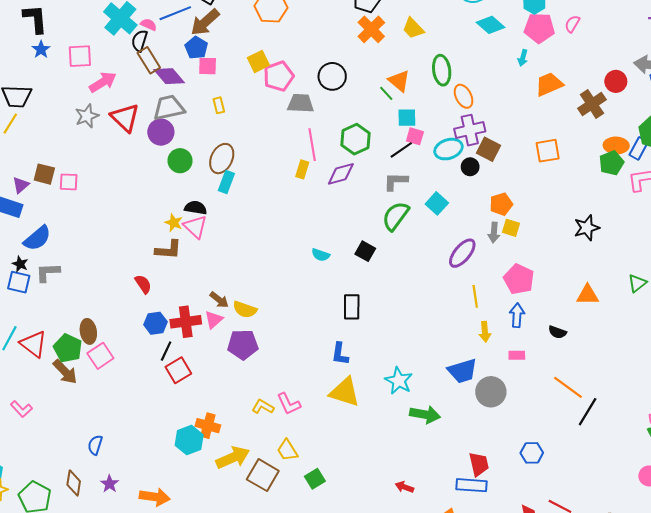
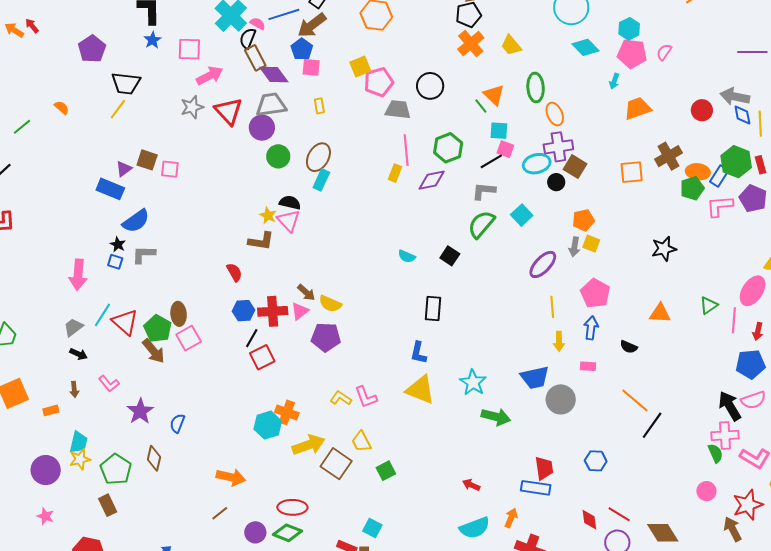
brown cross: (592, 104) -> (668, 156), moved
blue square: (19, 282) -> (115, 262), size x0.7
purple star: (110, 484) -> (140, 411), moved, size x1.5

